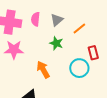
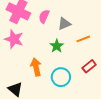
red rectangle: (93, 53) -> (89, 66), turned 48
cyan circle: (79, 68) -> (61, 77), moved

